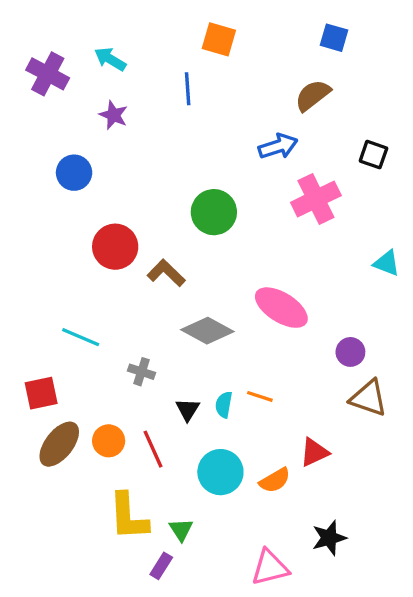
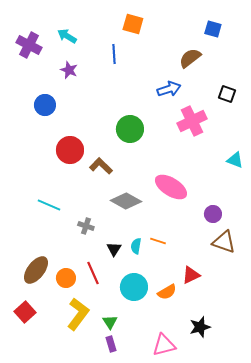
blue square: (334, 38) -> (213, 29), moved
red square: (41, 393) -> (25, 312), moved, turned -30
orange circle: (109, 441) -> (66, 278), moved
yellow L-shape: (128, 517) -> (78, 314), turned -140
purple rectangle: (161, 566) -> (111, 344), moved, turned -49

